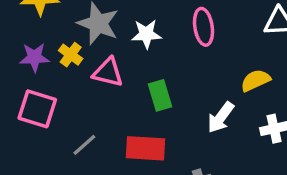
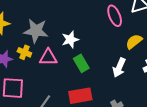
pink ellipse: (204, 27) -> (115, 16), moved
white star: (146, 34) -> (70, 40), moved

